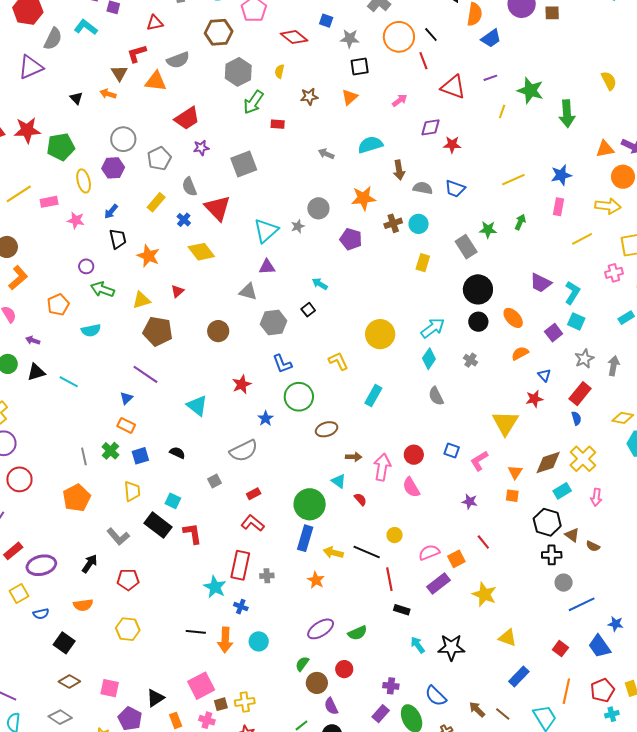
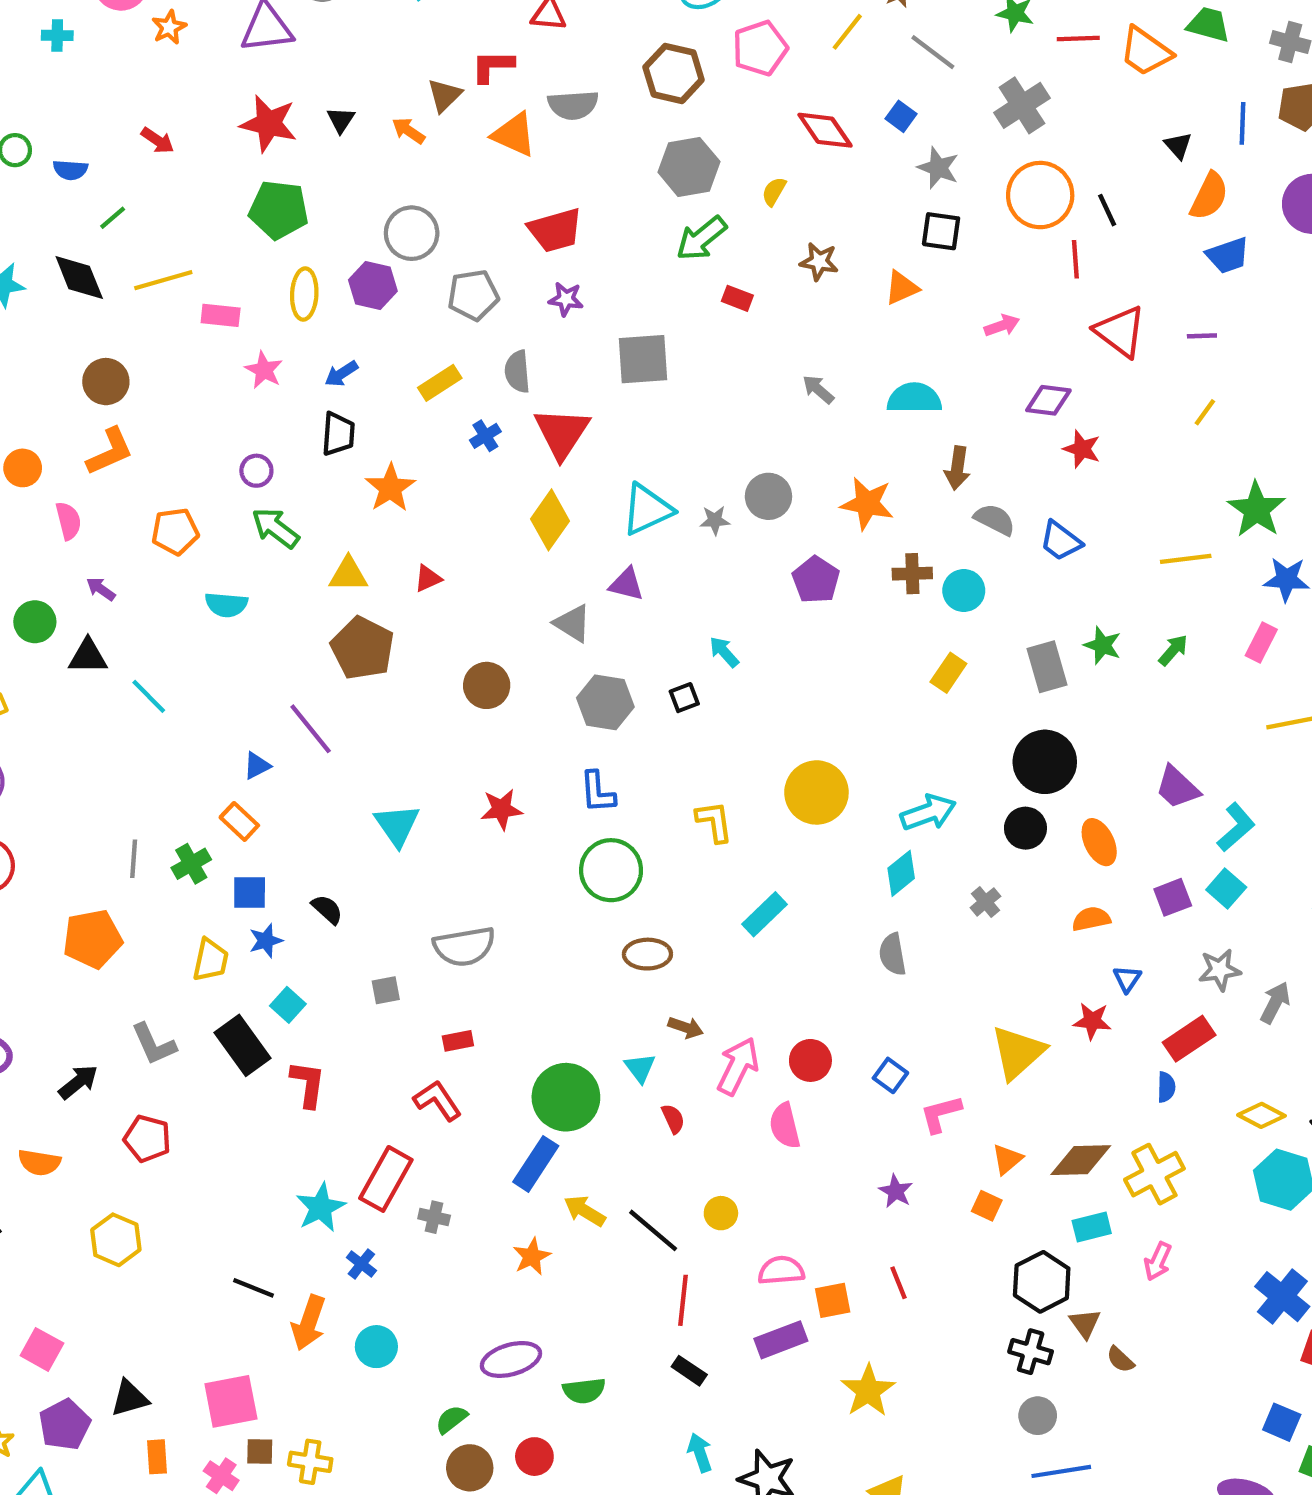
green star: (530, 90) -> (1257, 509), moved
red star: (27, 130) -> (269, 124), moved
yellow diamond: (201, 252) -> (550, 520), moved, turned 56
blue star: (266, 418) -> (266, 941), moved

